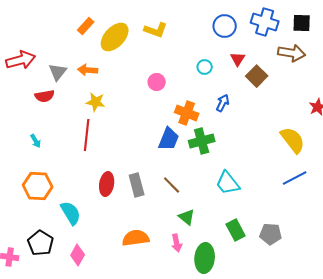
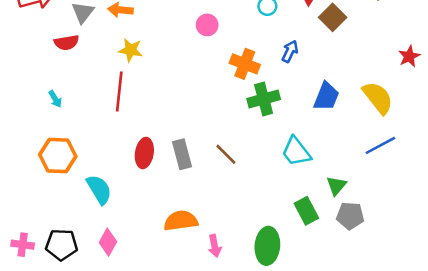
blue trapezoid: (169, 139) -> (326, 97), moved
green triangle: (187, 217) -> (336, 186), moved, turned 30
black pentagon: (41, 243) -> (62, 245), moved, turned -30
pink arrow: (177, 243) -> (215, 246), moved

